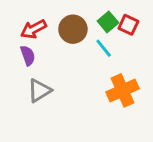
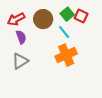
purple semicircle: (28, 55) -> (21, 37), moved
orange cross: (123, 90) -> (66, 55), moved

